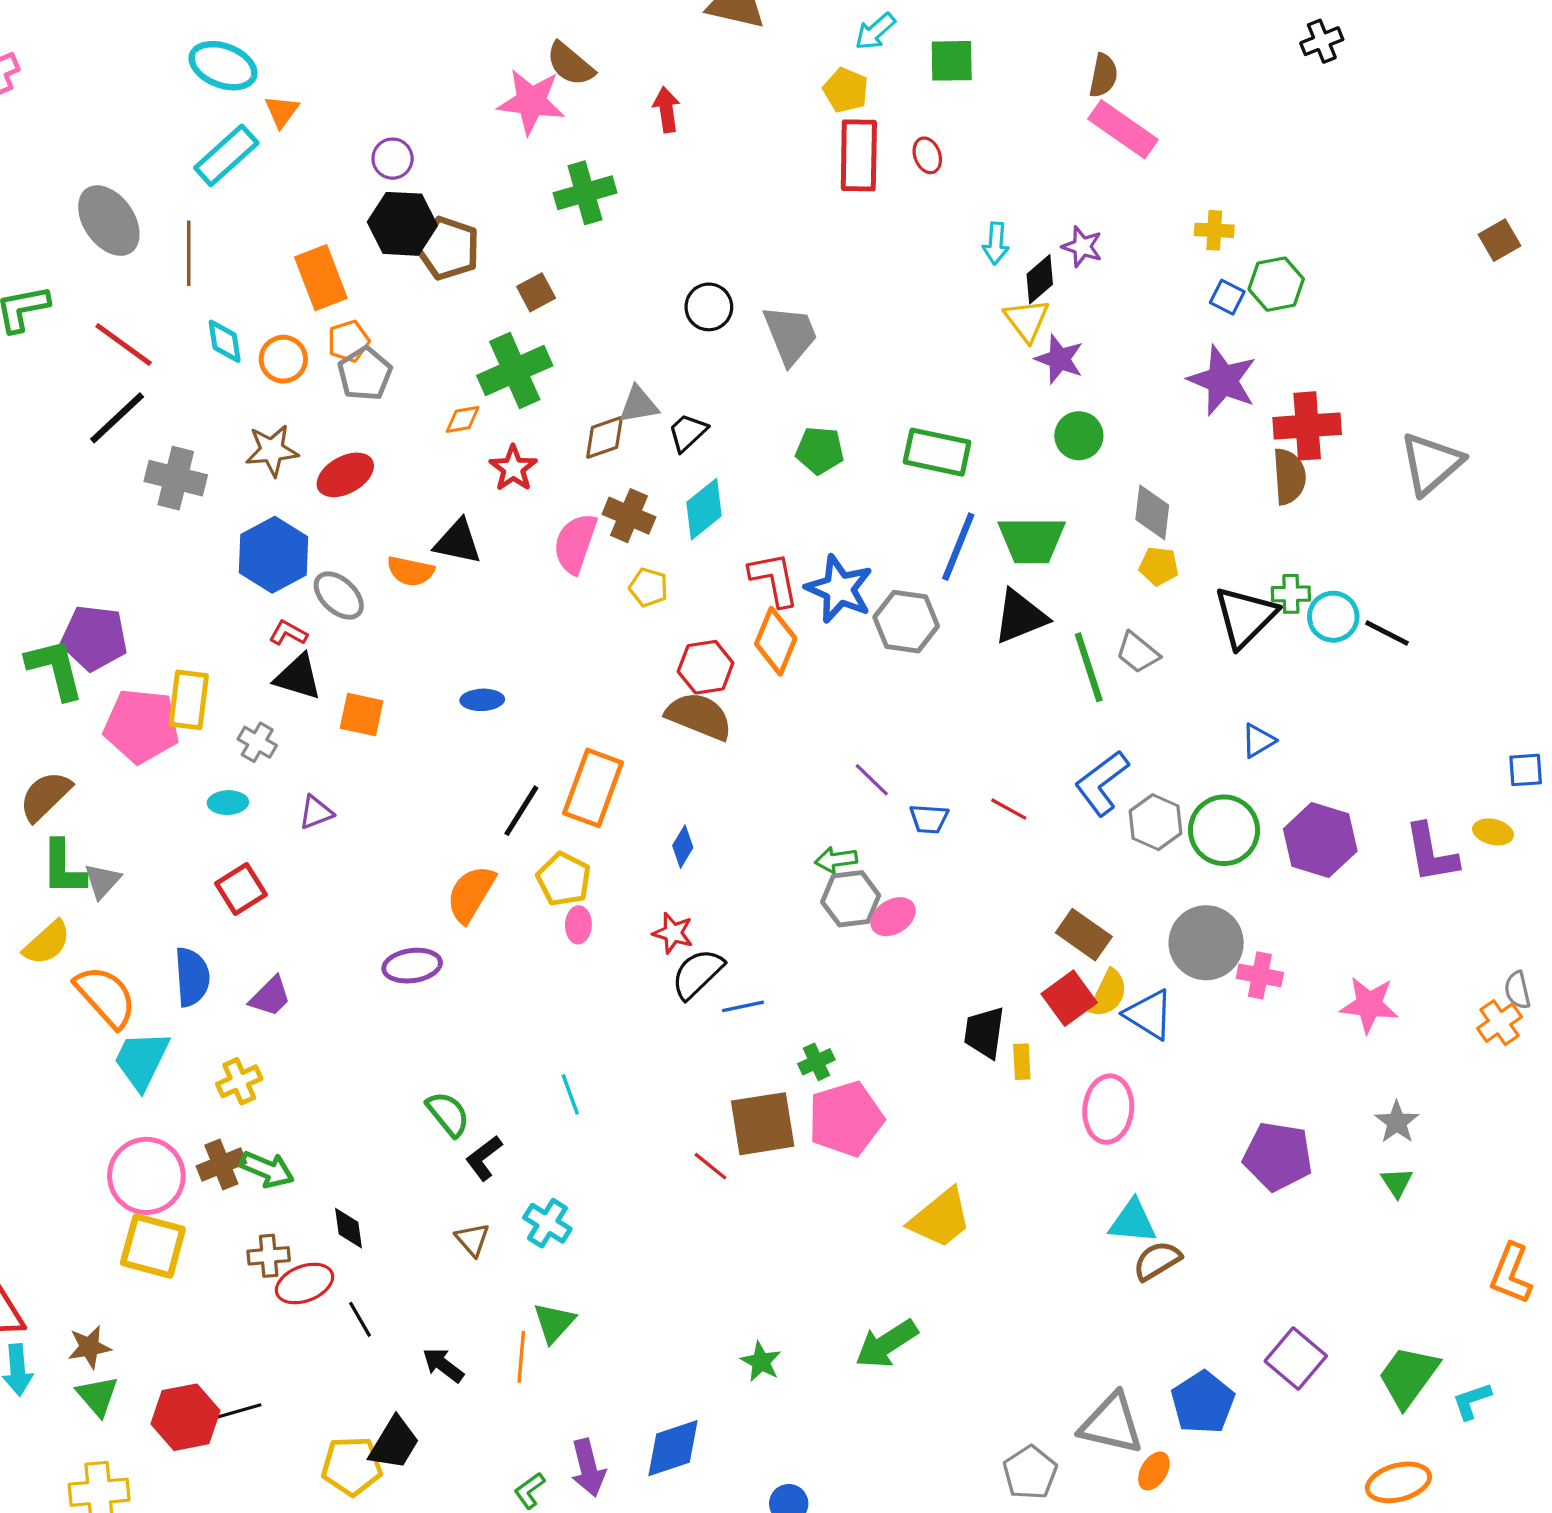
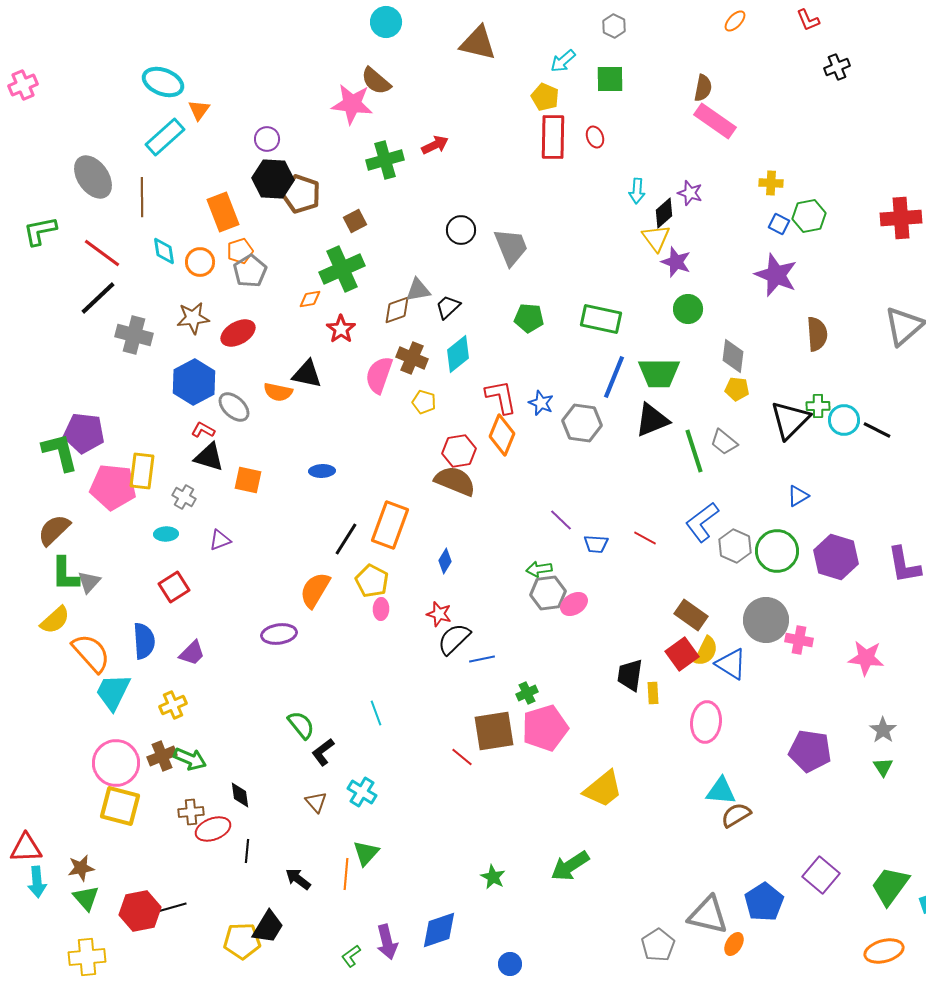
red arrow: (666, 110) -> (435, 145), moved, turned 72
red cross: (1307, 426) -> (901, 218), moved
blue star: (839, 589) -> (541, 403), size x0.6
black line: (360, 1319) -> (247, 851), turned 35

